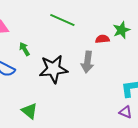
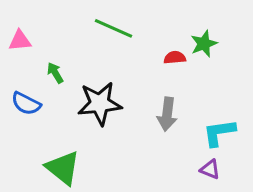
gray arrow: (87, 62) -> (167, 114), moved
green triangle: (29, 111) -> (63, 168), size x1.4

